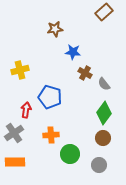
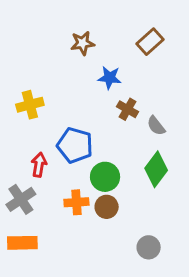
brown rectangle: (104, 12) -> (150, 42), moved
brown circle: (103, 138) -> (107, 207), moved
green circle: (70, 154) -> (105, 177), moved

